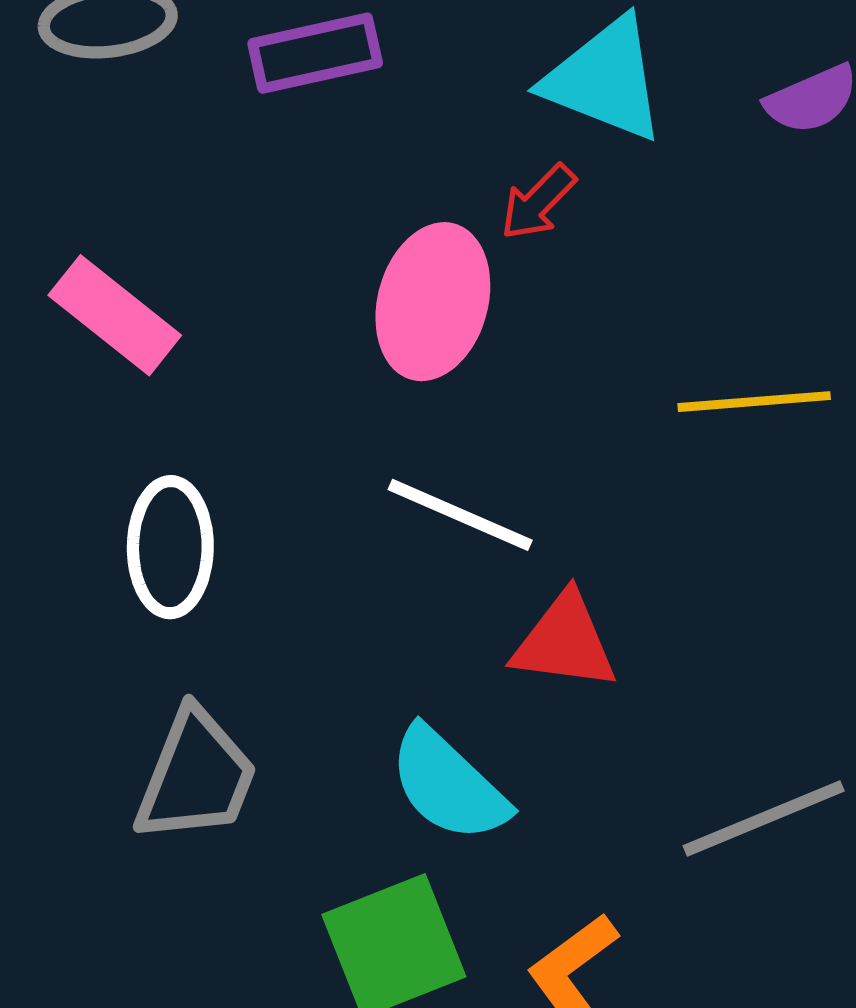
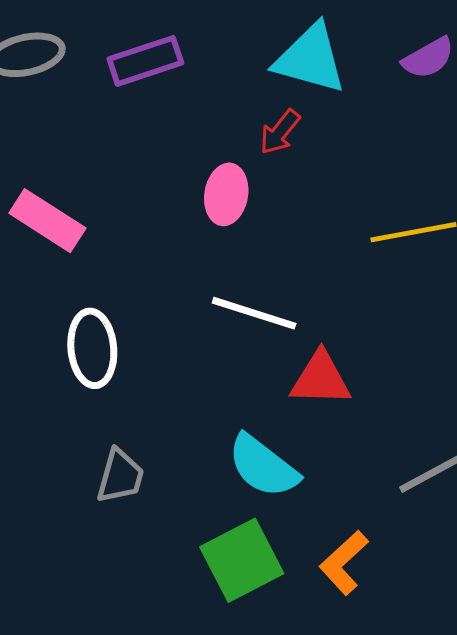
pink ellipse: (433, 302) -> (226, 194), size x0.7
gray trapezoid: (196, 776) -> (120, 476), size x0.7

